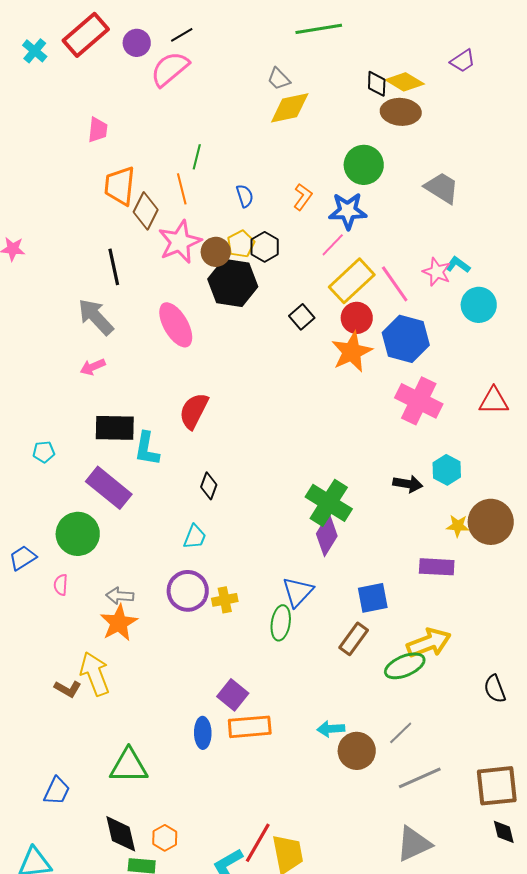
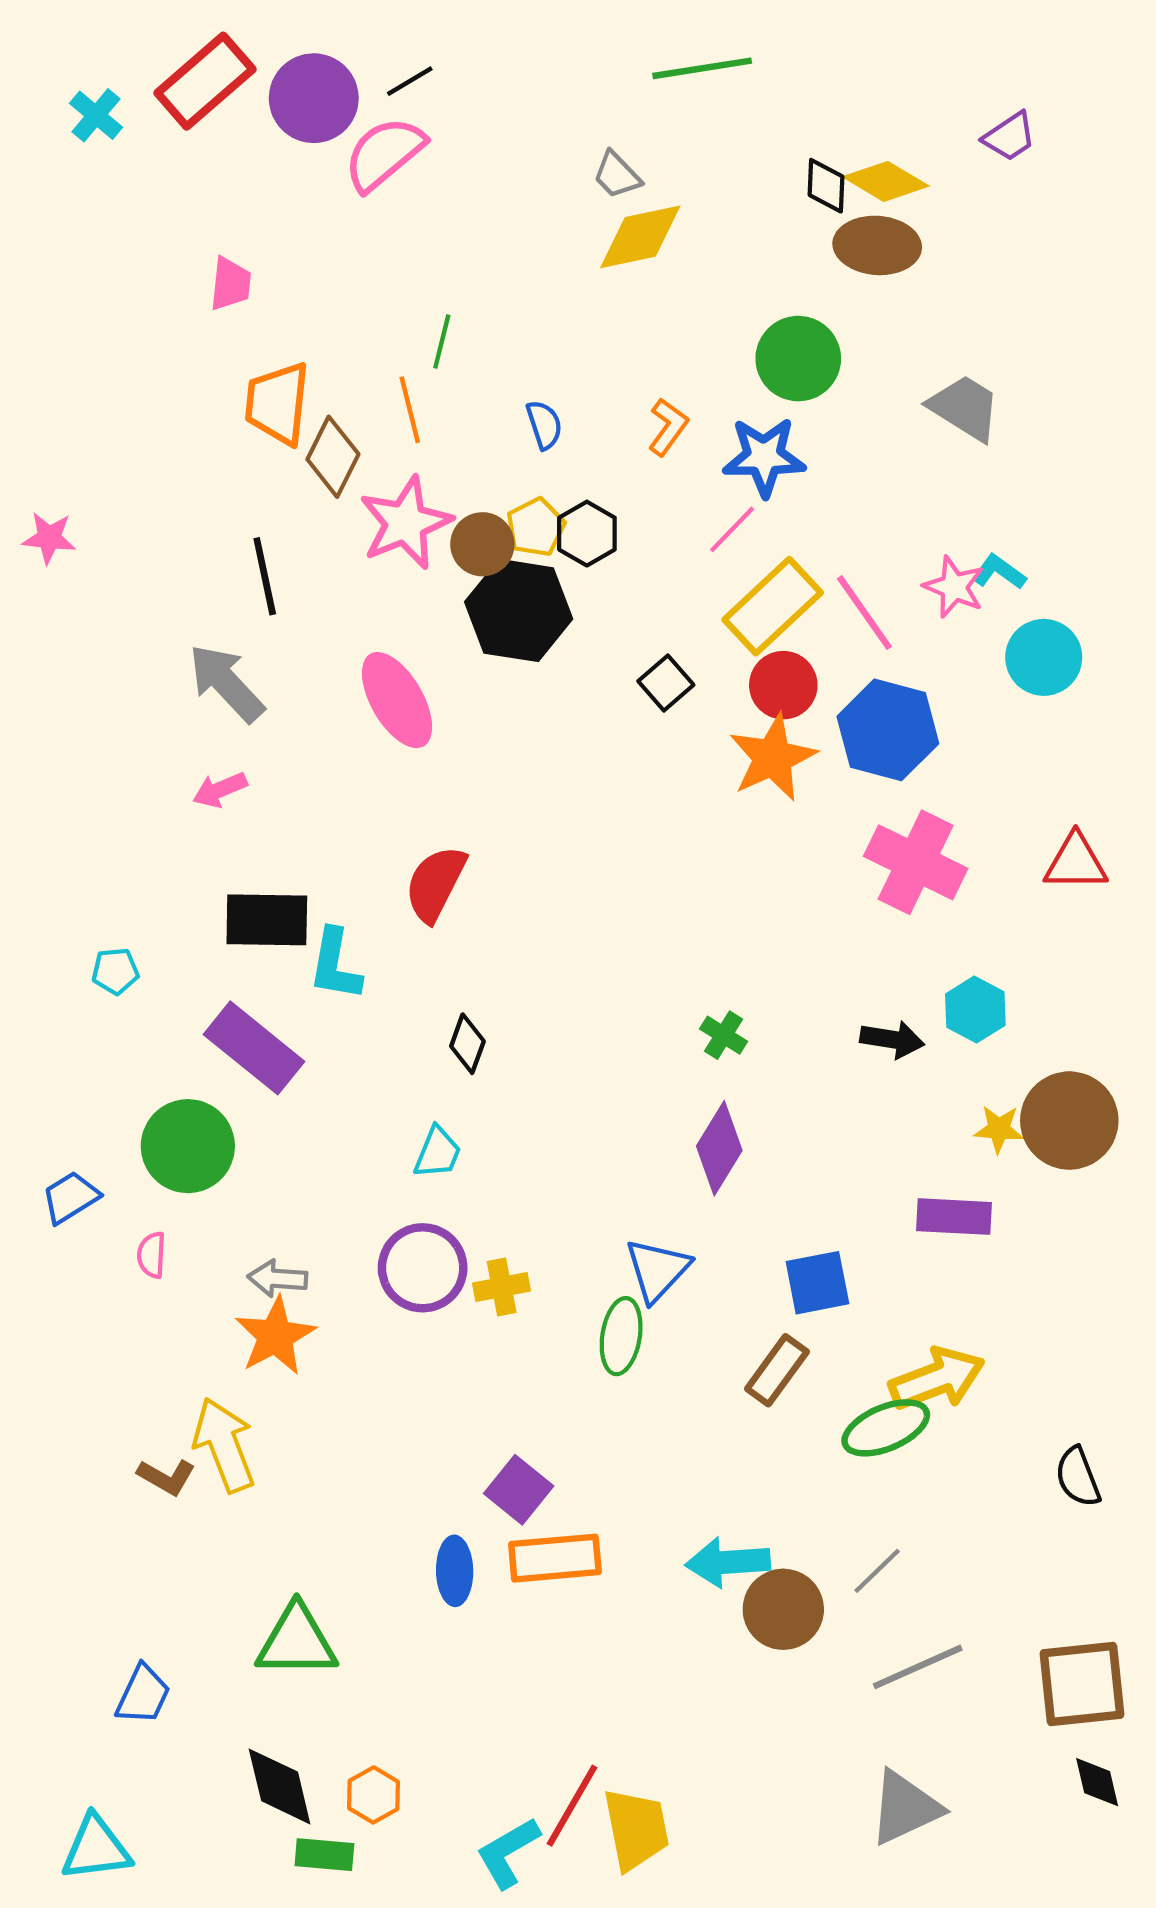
purple circle: (137, 43) -> (314, 98), size x1.5
green cross: (329, 503) -> (724, 1035), moved, size x0.5
cyan arrow: (331, 729) -> (728, 1562), size x1.4

